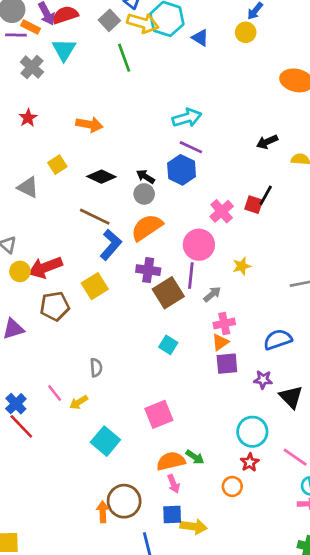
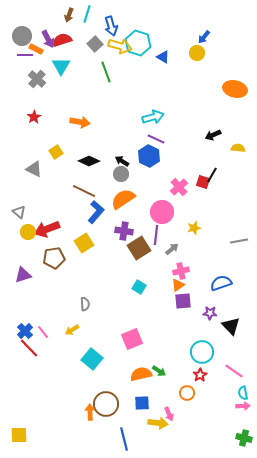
pink line: (55, 393) -> (43, 332), moved
pink arrow: (174, 484) -> (169, 414), moved
blue square: (172, 515) -> (142, 403), moved

